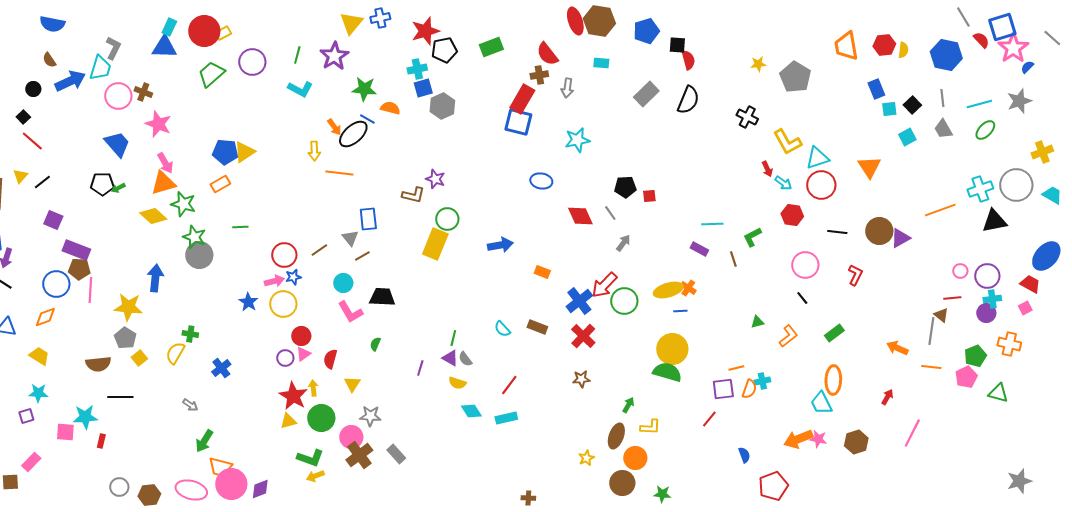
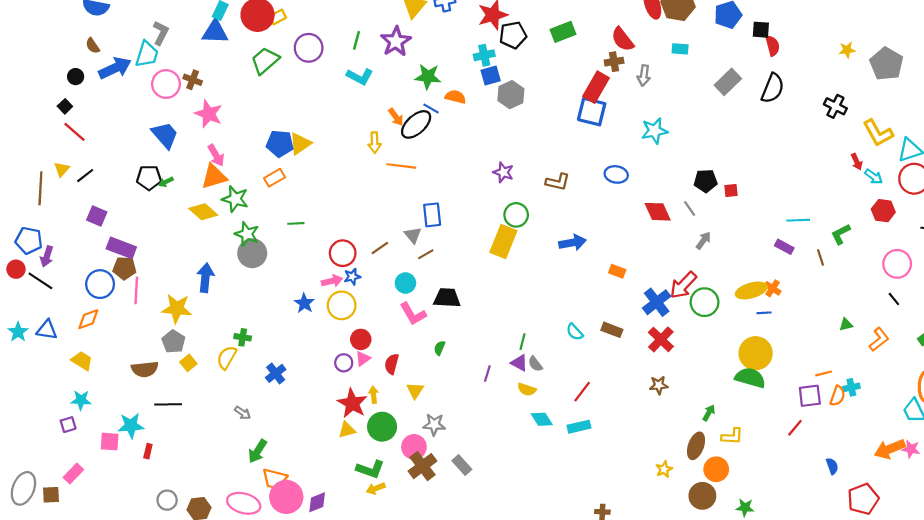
brown L-shape: (413, 195) -> (558, 182), moved

